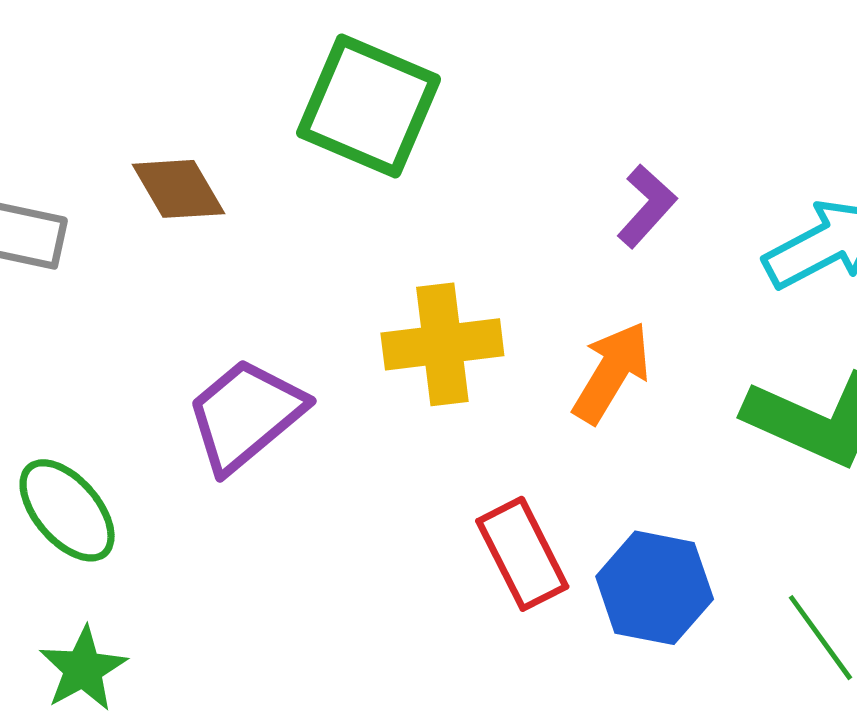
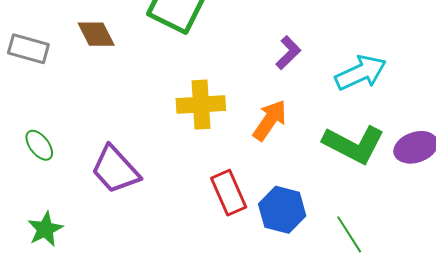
purple trapezoid: (245, 415) -> (115, 170), moved, turned -96
green ellipse: (67, 510) -> (39, 145), moved, size x0.7

